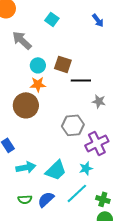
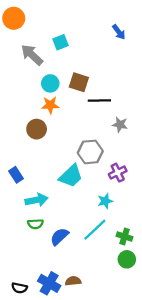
cyan square: (52, 19) -> (61, 42), moved, turned 32
brown circle: (26, 105) -> (37, 129), size x0.7
purple cross: (97, 143) -> (118, 173), size x0.7
cyan trapezoid: (56, 170) -> (71, 176), moved
green semicircle: (25, 199) -> (35, 224), moved

